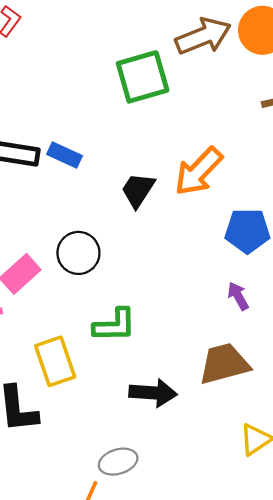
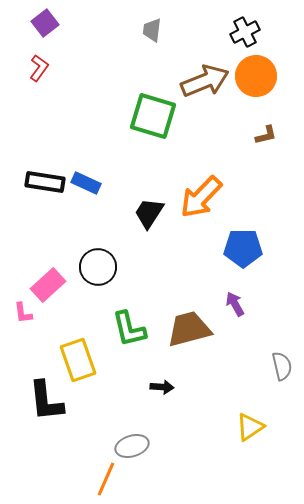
green square: (143, 77) -> (153, 116), turned 33
green L-shape: (115, 325) -> (129, 329), turned 78
brown trapezoid: (224, 364) -> (189, 329), moved
black arrow: (153, 393) -> (162, 387), size x0.6

